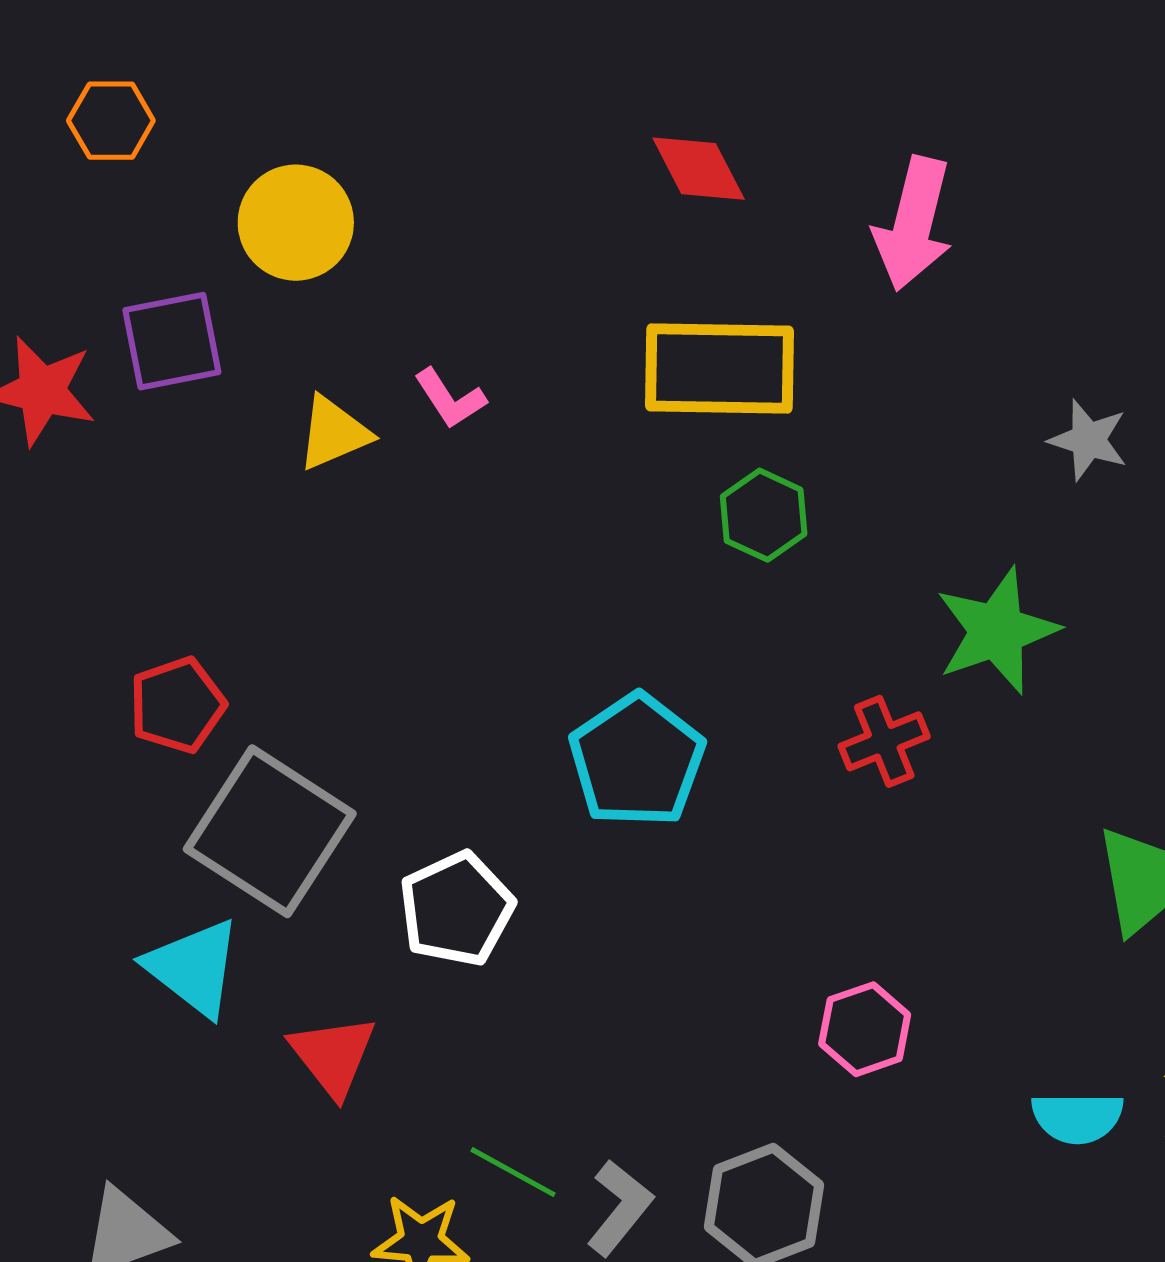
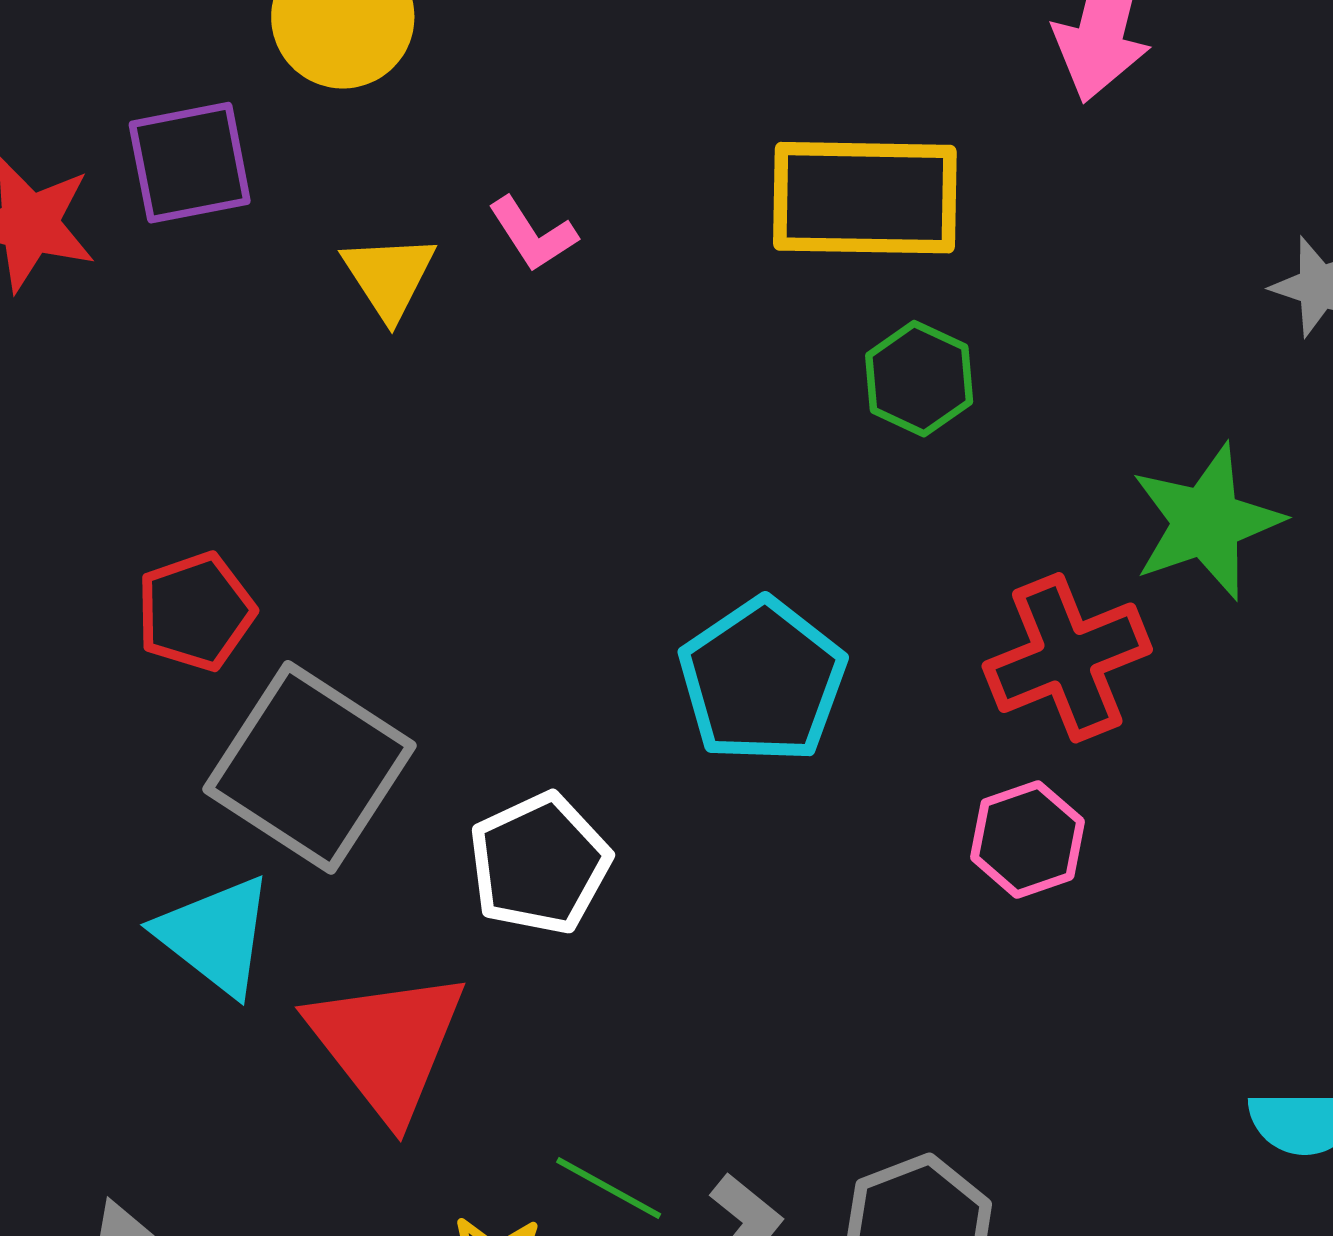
yellow triangle: (334, 433) -> (389, 276), turned -40
red cross: (884, 741) -> (1067, 658), size x1.5
pink hexagon: (865, 1029) -> (1027, 839), moved
red triangle: (333, 1056) -> (387, 1044), size x1.5

